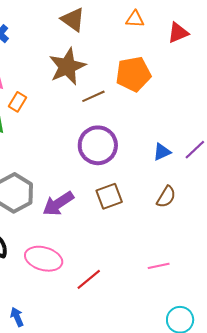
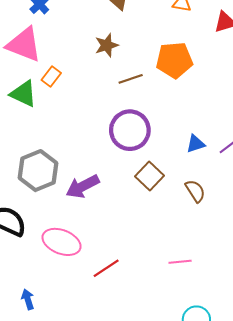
brown star: (67, 67) -> (107, 45), size x0.6
brown square: (109, 196) -> (150, 176), moved, turned -32
brown semicircle: (166, 197) -> (195, 191), turned -70

